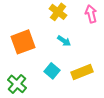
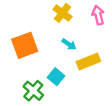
yellow rectangle: (82, 72) -> (88, 62), moved
green cross: (17, 84) -> (33, 91), moved

